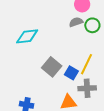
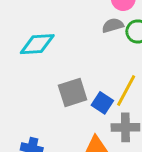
gray square: (52, 67) -> (73, 92), turned 30

